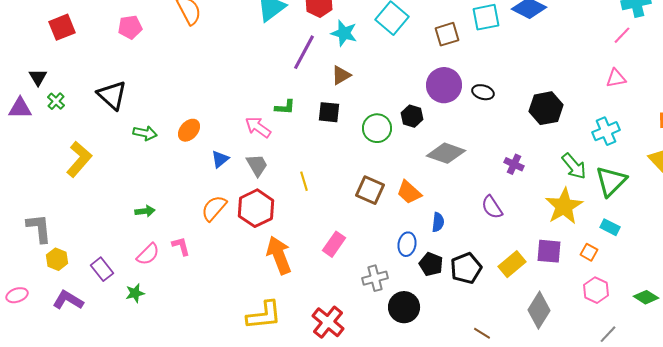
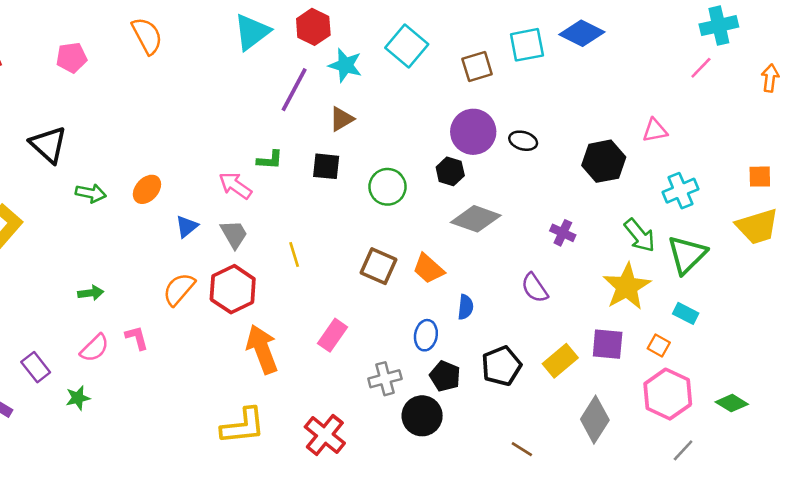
pink triangle: (616, 78) -> (655, 130), moved
black hexagon: (412, 116) -> (450, 171), moved
black pentagon: (431, 264) -> (445, 376), moved
pink hexagon: (596, 290) -> (668, 394), size x1.5

